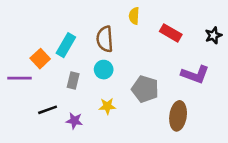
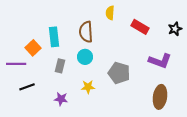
cyan rectangle: (66, 45) -> (54, 37), turned -36
black line: (48, 110) -> (27, 87), moved
brown ellipse: (178, 116) -> (160, 97), moved

